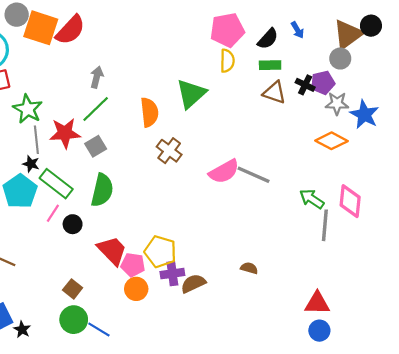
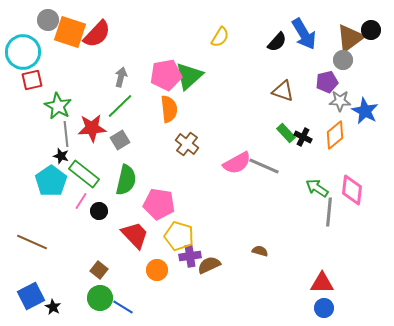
pink pentagon: (227, 30) -> (166, 75), moved
blue arrow: (297, 30) -> (304, 34), size x2.0
yellow semicircle: (227, 61) -> (220, 37), moved, turned 30
green rectangle: (270, 65) -> (286, 133), moved, turned 48
black cross: (305, 85) -> (303, 137), moved
green triangle: (191, 94) -> (189, 76), moved
orange diamond: (331, 141) -> (335, 135), turned -68
pink pentagon: (133, 265) -> (159, 204), moved, size x1.4

